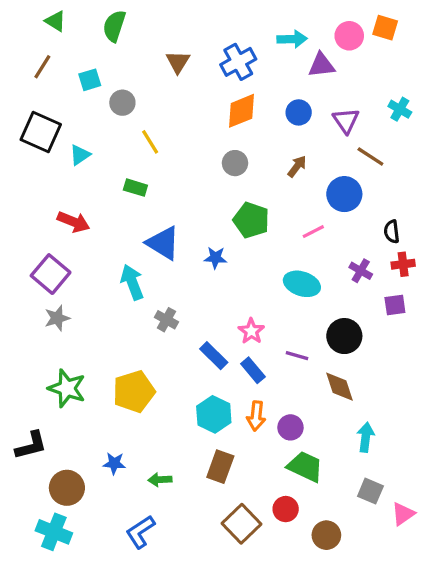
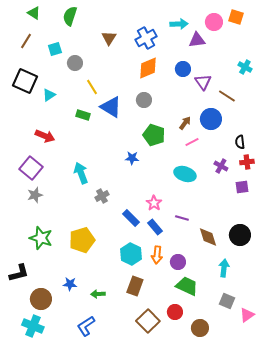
purple triangle: (346, 121) -> (203, 82), moved
brown arrow: (297, 166) -> (185, 123), moved
blue triangle: (163, 243) -> (111, 107), moved
gray cross: (166, 320) -> (102, 196), turned 32
black circle: (344, 336) -> (240, 235), moved

